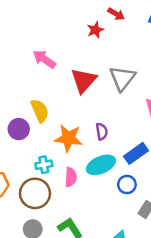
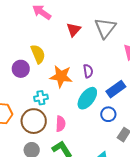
red triangle: (84, 81) -> (74, 30), size x0.7
cyan ellipse: (101, 165) -> (87, 98), turned -30
pink semicircle: (71, 177) -> (61, 124), moved

